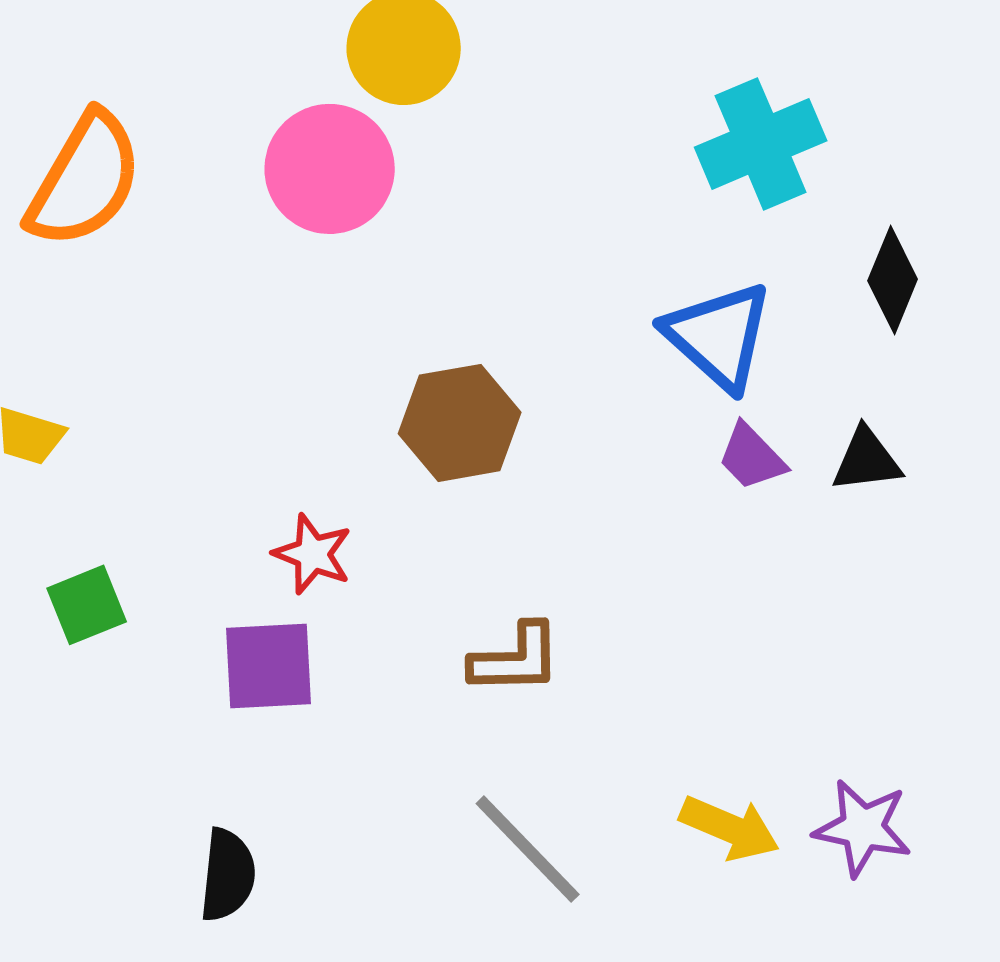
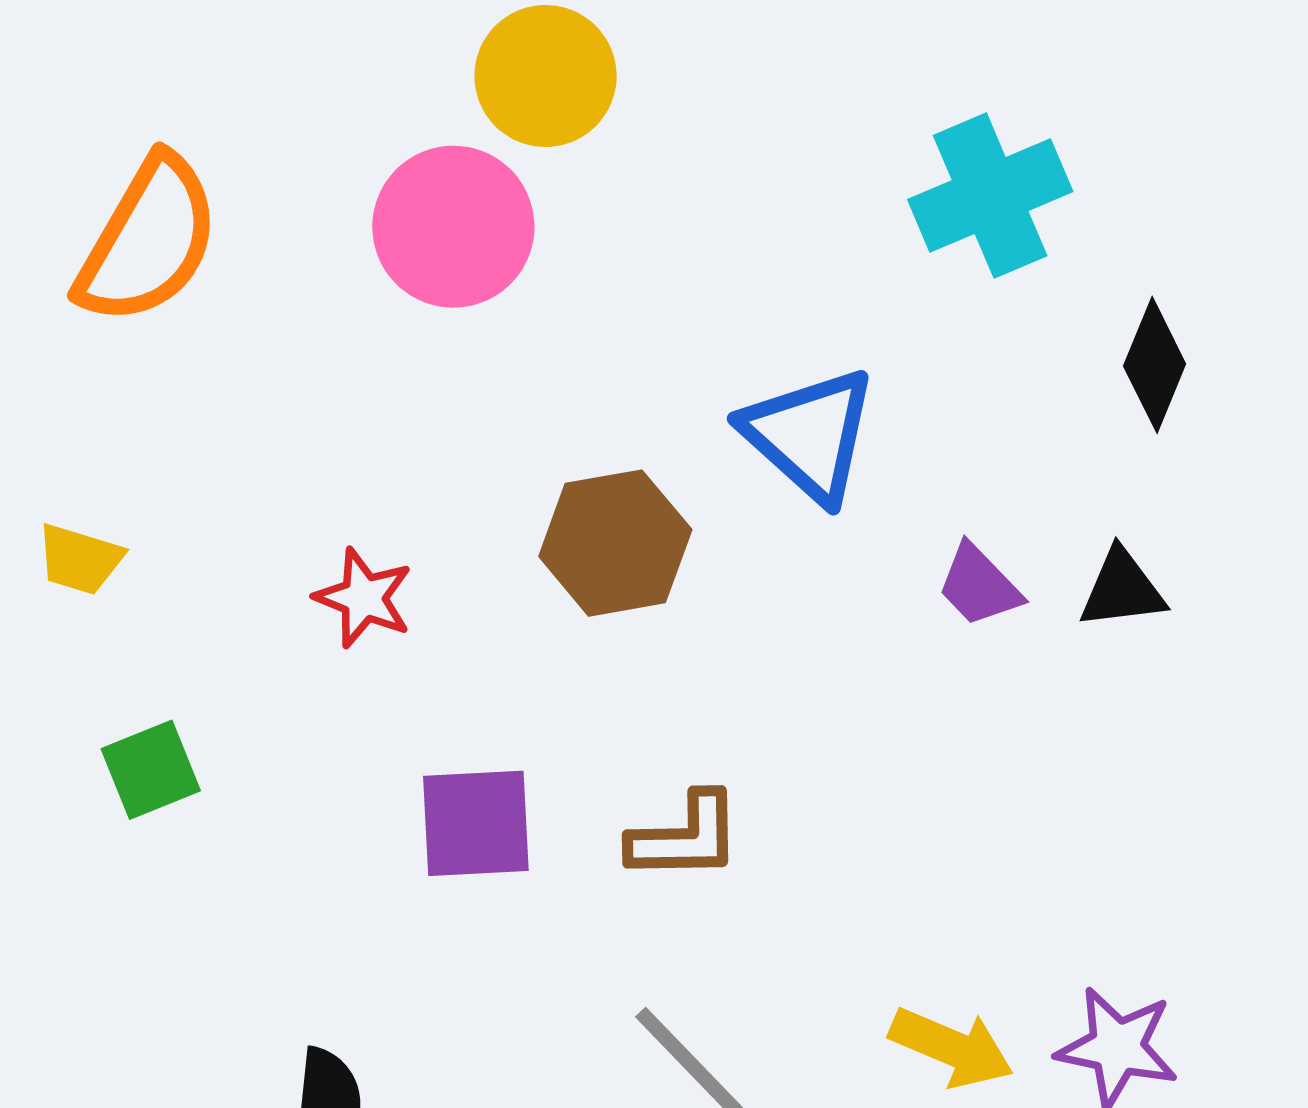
blue triangle: (719, 336) -> (810, 435), moved
red star: (313, 554) -> (364, 598), moved
purple square: (269, 666) -> (476, 823), moved

